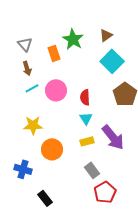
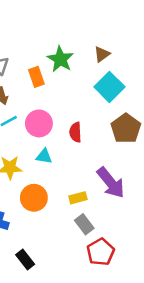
cyan triangle: (86, 118) -> (44, 156), moved, turned -48
yellow rectangle: (87, 141) -> (78, 198), moved

